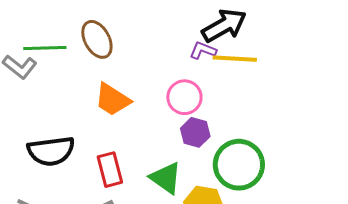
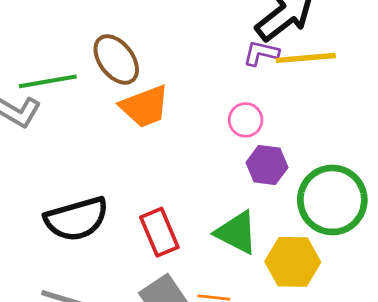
pink circle: (184, 97) -> (246, 120), size x0.7
orange trapezoid: (112, 100) -> (145, 106), moved, turned -45

